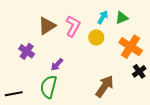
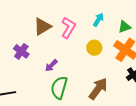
green triangle: (122, 18) -> (124, 27), moved
yellow circle: (96, 37) -> (94, 48), moved
green semicircle: (49, 87) -> (59, 88), moved

